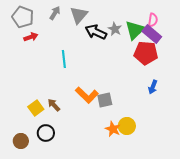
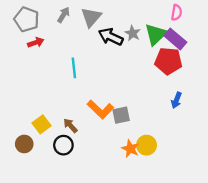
pink semicircle: (153, 20) -> (176, 12), moved
brown arrow: (54, 105) -> (70, 126), moved
black circle: (46, 133) -> (63, 145), moved
brown circle: (21, 141) -> (24, 144), moved

